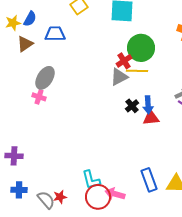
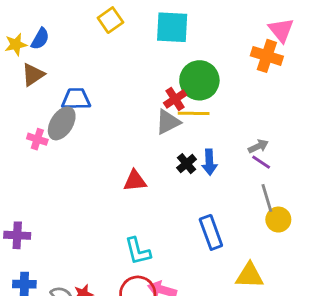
blue trapezoid: (55, 34) -> (76, 99), moved
pink cross: (39, 97) -> (37, 139), moved
red triangle: (151, 118) -> (135, 181), moved
cyan L-shape: (91, 180) -> (138, 251), moved
blue rectangle: (149, 180) -> (211, 232), moved

